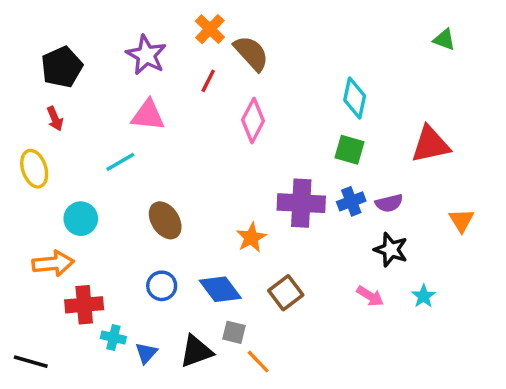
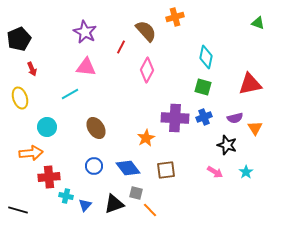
orange cross: (210, 29) -> (175, 17), moved, turned 30
black pentagon: (62, 67) -> (19, 39), moved
purple semicircle: (389, 203) -> (235, 118), moved
orange triangle: (461, 220) -> (255, 128), moved
brown square: (286, 293) -> (166, 170), turned 30

